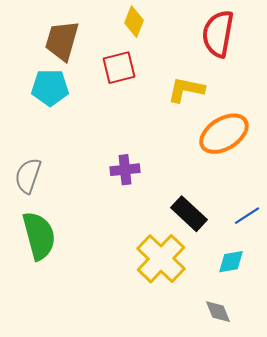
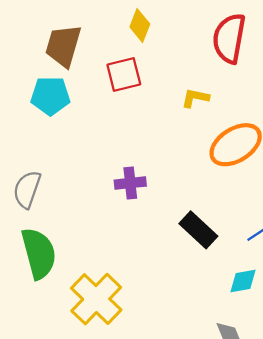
yellow L-shape: (186, 90) -> (195, 98), size x0.7
yellow cross: (161, 259) -> (96, 299), moved

